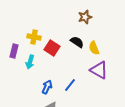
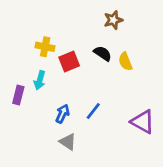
red square: (52, 48) -> (69, 61), turned 35
purple rectangle: (14, 51) -> (18, 95), moved
purple triangle: (99, 70) -> (143, 122), moved

